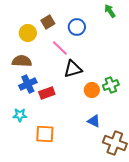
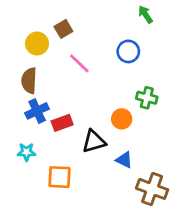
blue circle: (77, 27) -> (128, 51), moved
brown semicircle: (22, 61) -> (29, 81), turned -90
black triangle: (73, 69) -> (94, 141), moved
green cross: (111, 85) -> (147, 98), moved, turned 35

